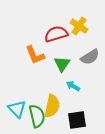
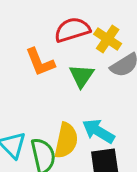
yellow cross: (79, 26) -> (108, 39), moved
cyan arrow: (73, 86) -> (98, 131), moved, size x1.5

